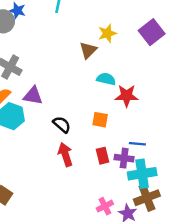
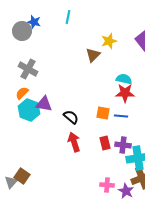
cyan semicircle: (106, 79) -> (124, 79), moved
purple triangle: (33, 96) -> (44, 104), moved
blue line: (137, 144) -> (121, 116), moved
pink cross: (105, 206) -> (107, 185), turned 32

